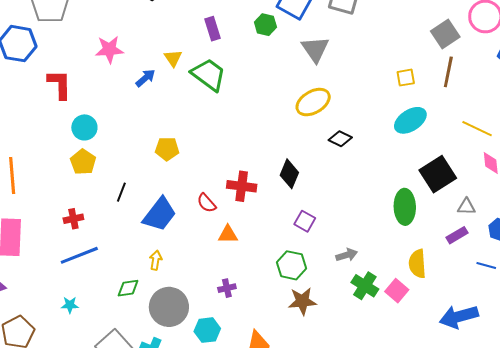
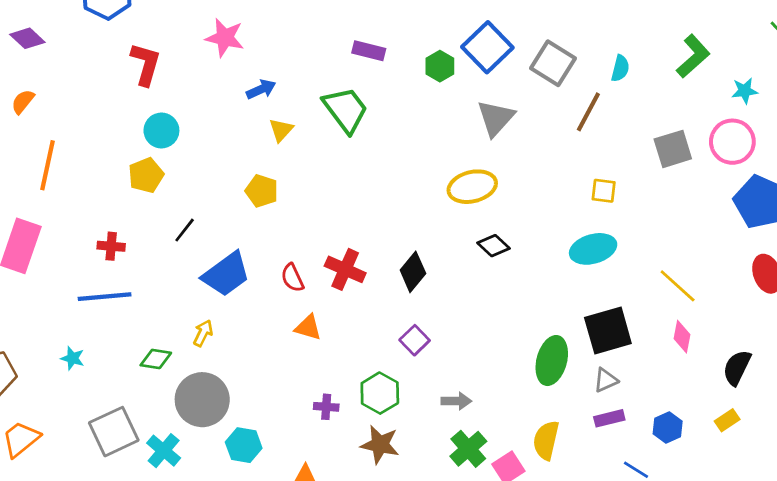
purple rectangle: (213, 29) -> (369, 51), turned -75
yellow triangle: (173, 58) -> (281, 130), moved
brown line: (448, 72) -> (588, 112), moved
gray triangle: (466, 207) -> (606, 380), moved, turned -42
purple cross: (227, 288) -> (326, 407), moved

